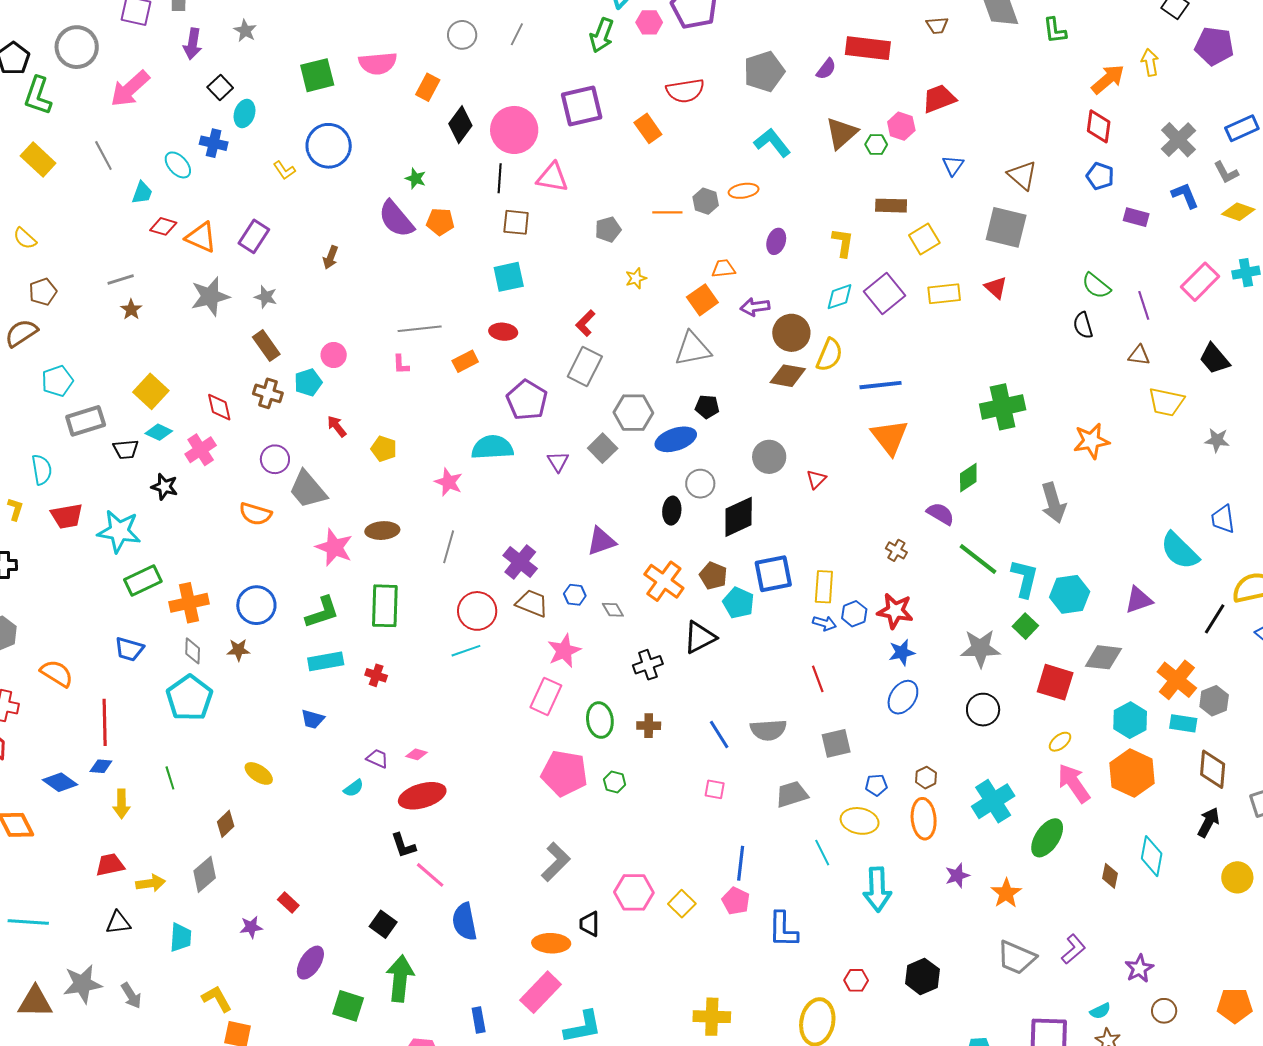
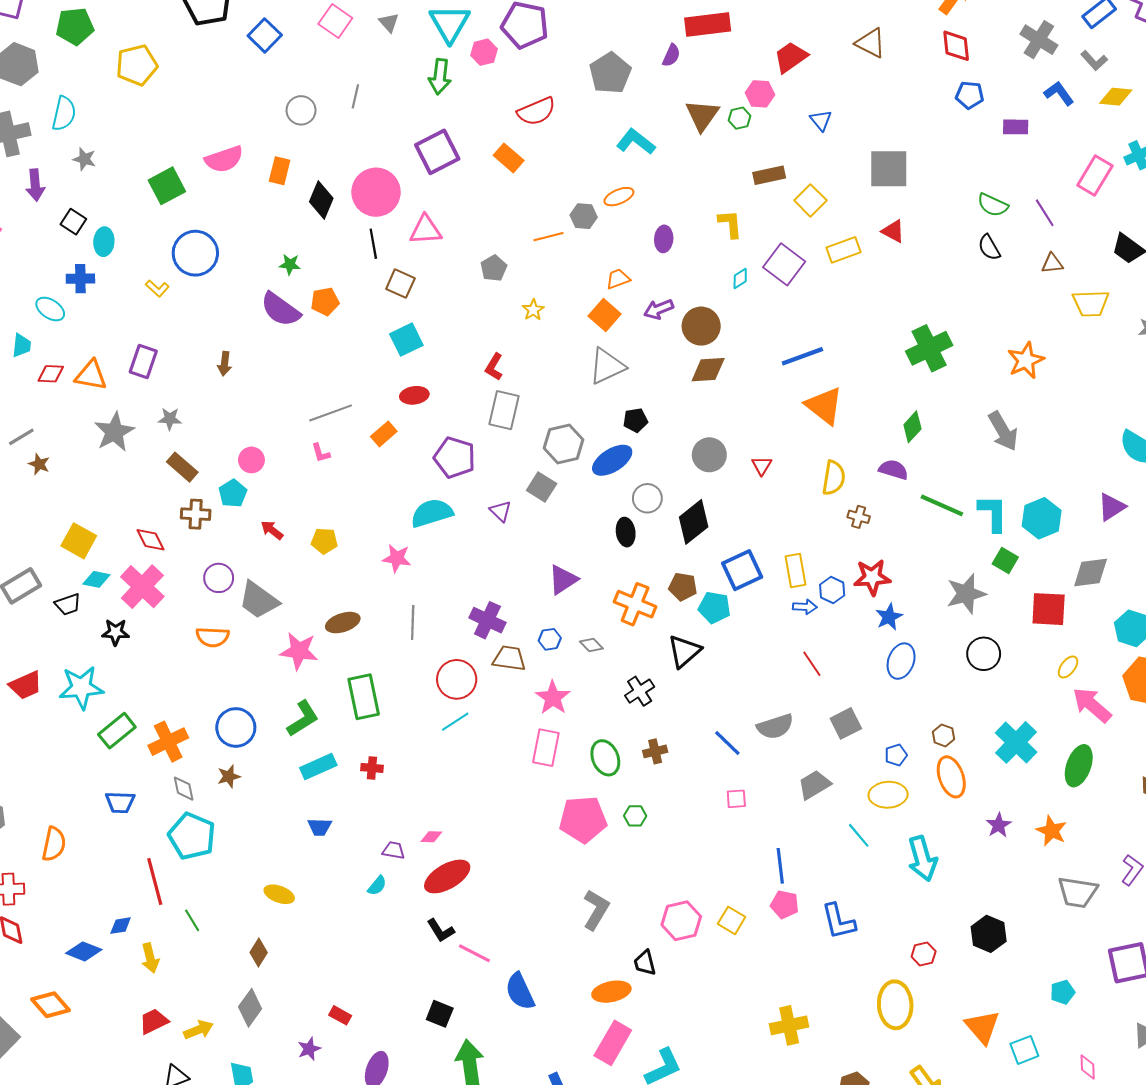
brown triangle: (1022, 175) -> (871, 43), moved
brown square: (516, 222) -> (400, 284), turned 32
cyan diamond: (839, 297) -> (740, 278), size x0.7
yellow semicircle: (829, 355) -> (834, 478), moved
pink cross: (201, 450) -> (142, 587), size x1.4
orange semicircle: (57, 673) -> (54, 844), turned 84
red line: (105, 722) -> (155, 882), moved

